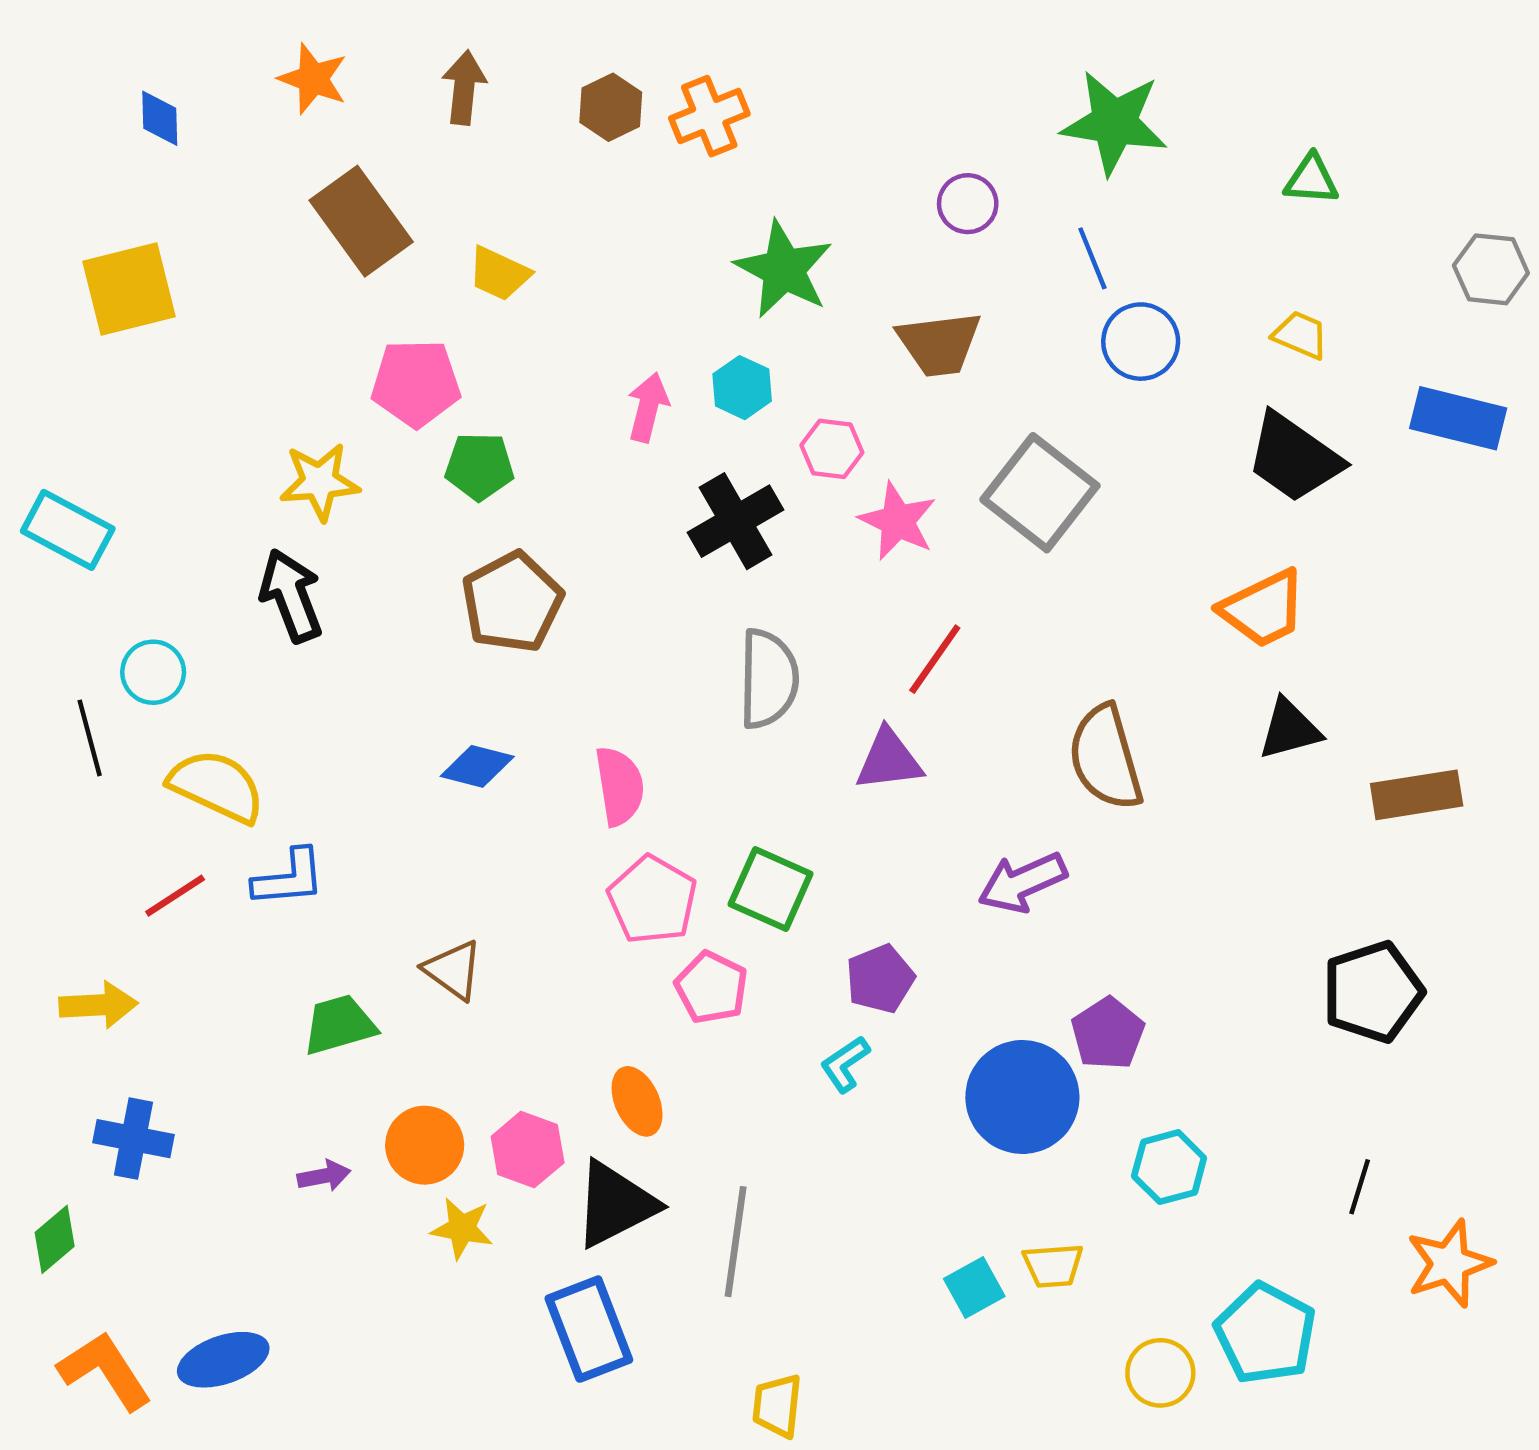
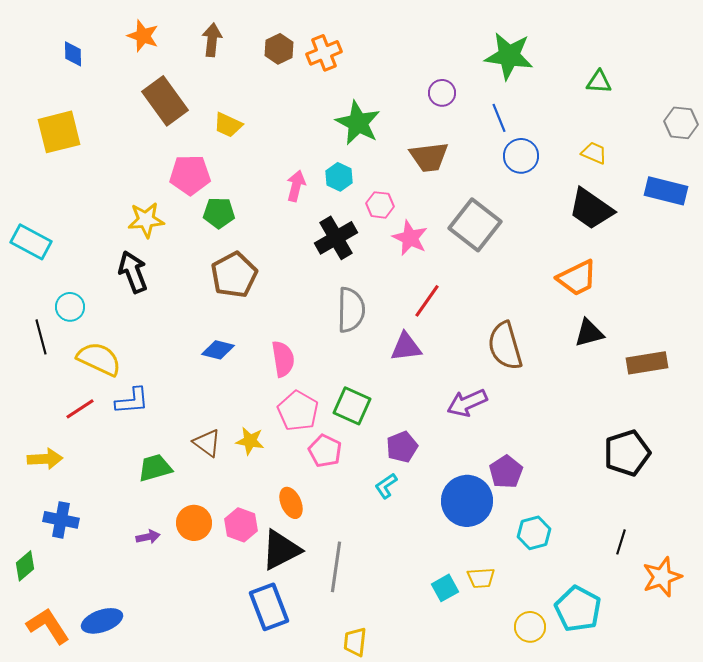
yellow star: (462, 1228) -> (250, 441), moved

